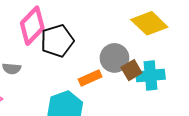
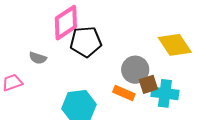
orange rectangle: (90, 78) -> (124, 93), moved, turned 35

